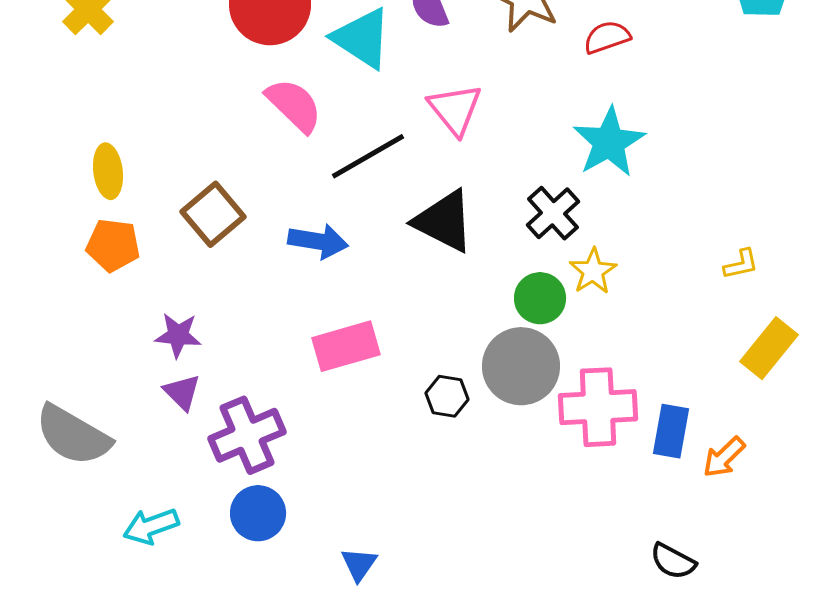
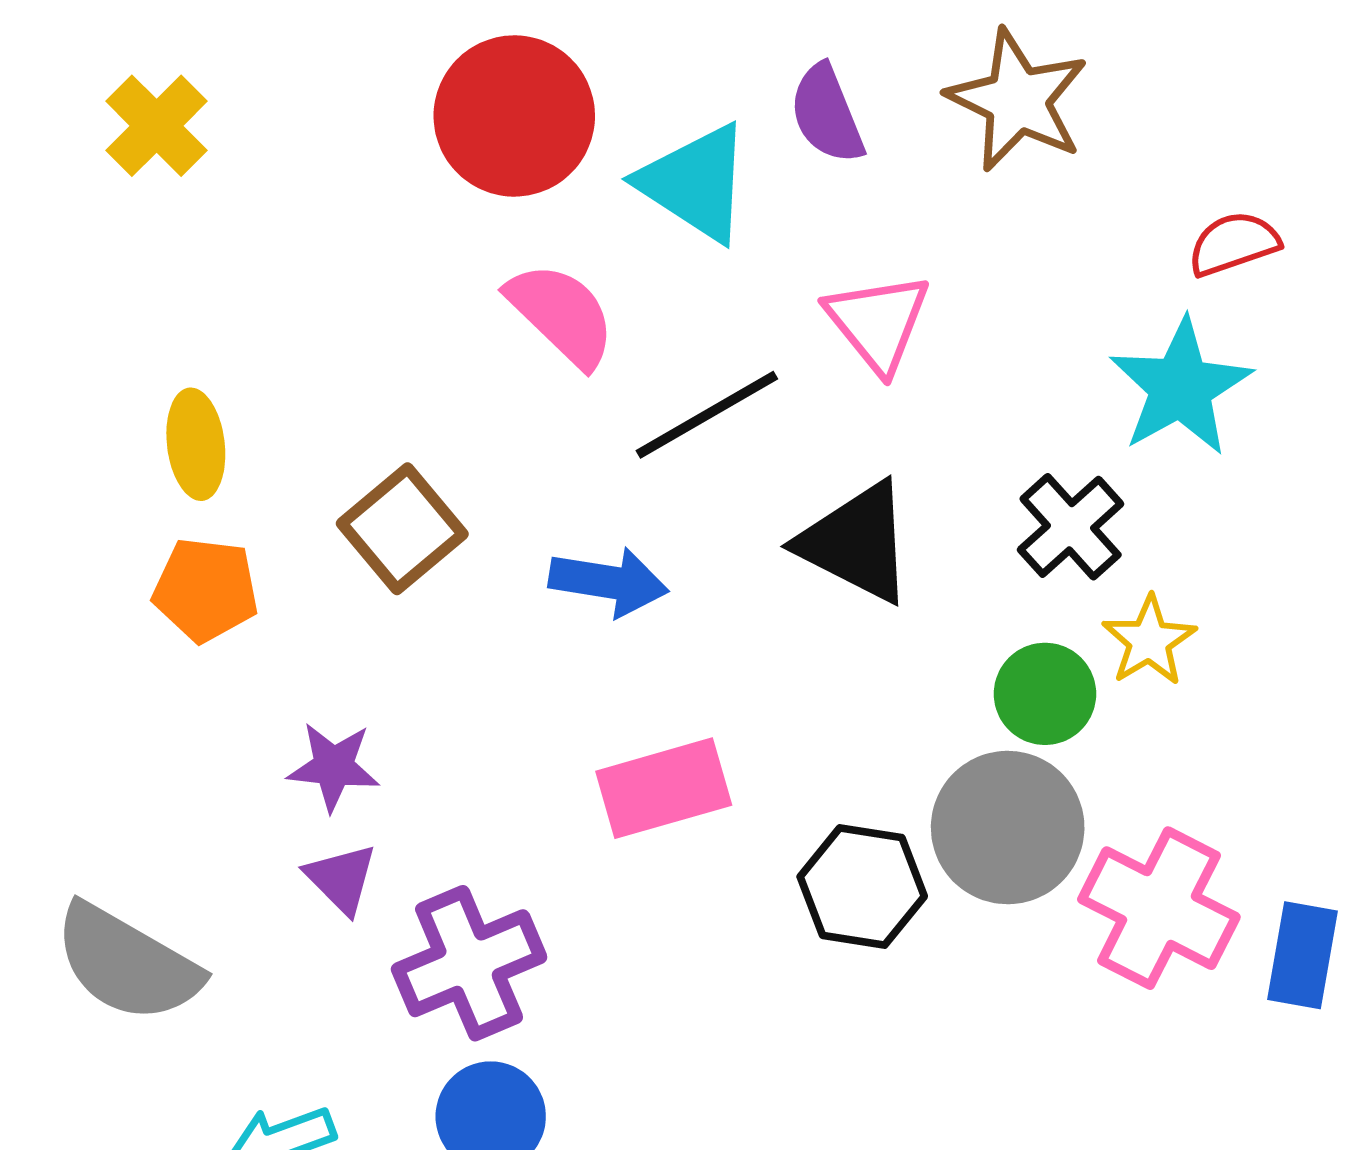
red semicircle: (607, 37) -> (1234, 244), moved
black hexagon: (447, 396) -> (862, 886), size x1.5
pink cross: (598, 407) -> (1159, 908), turned 30

